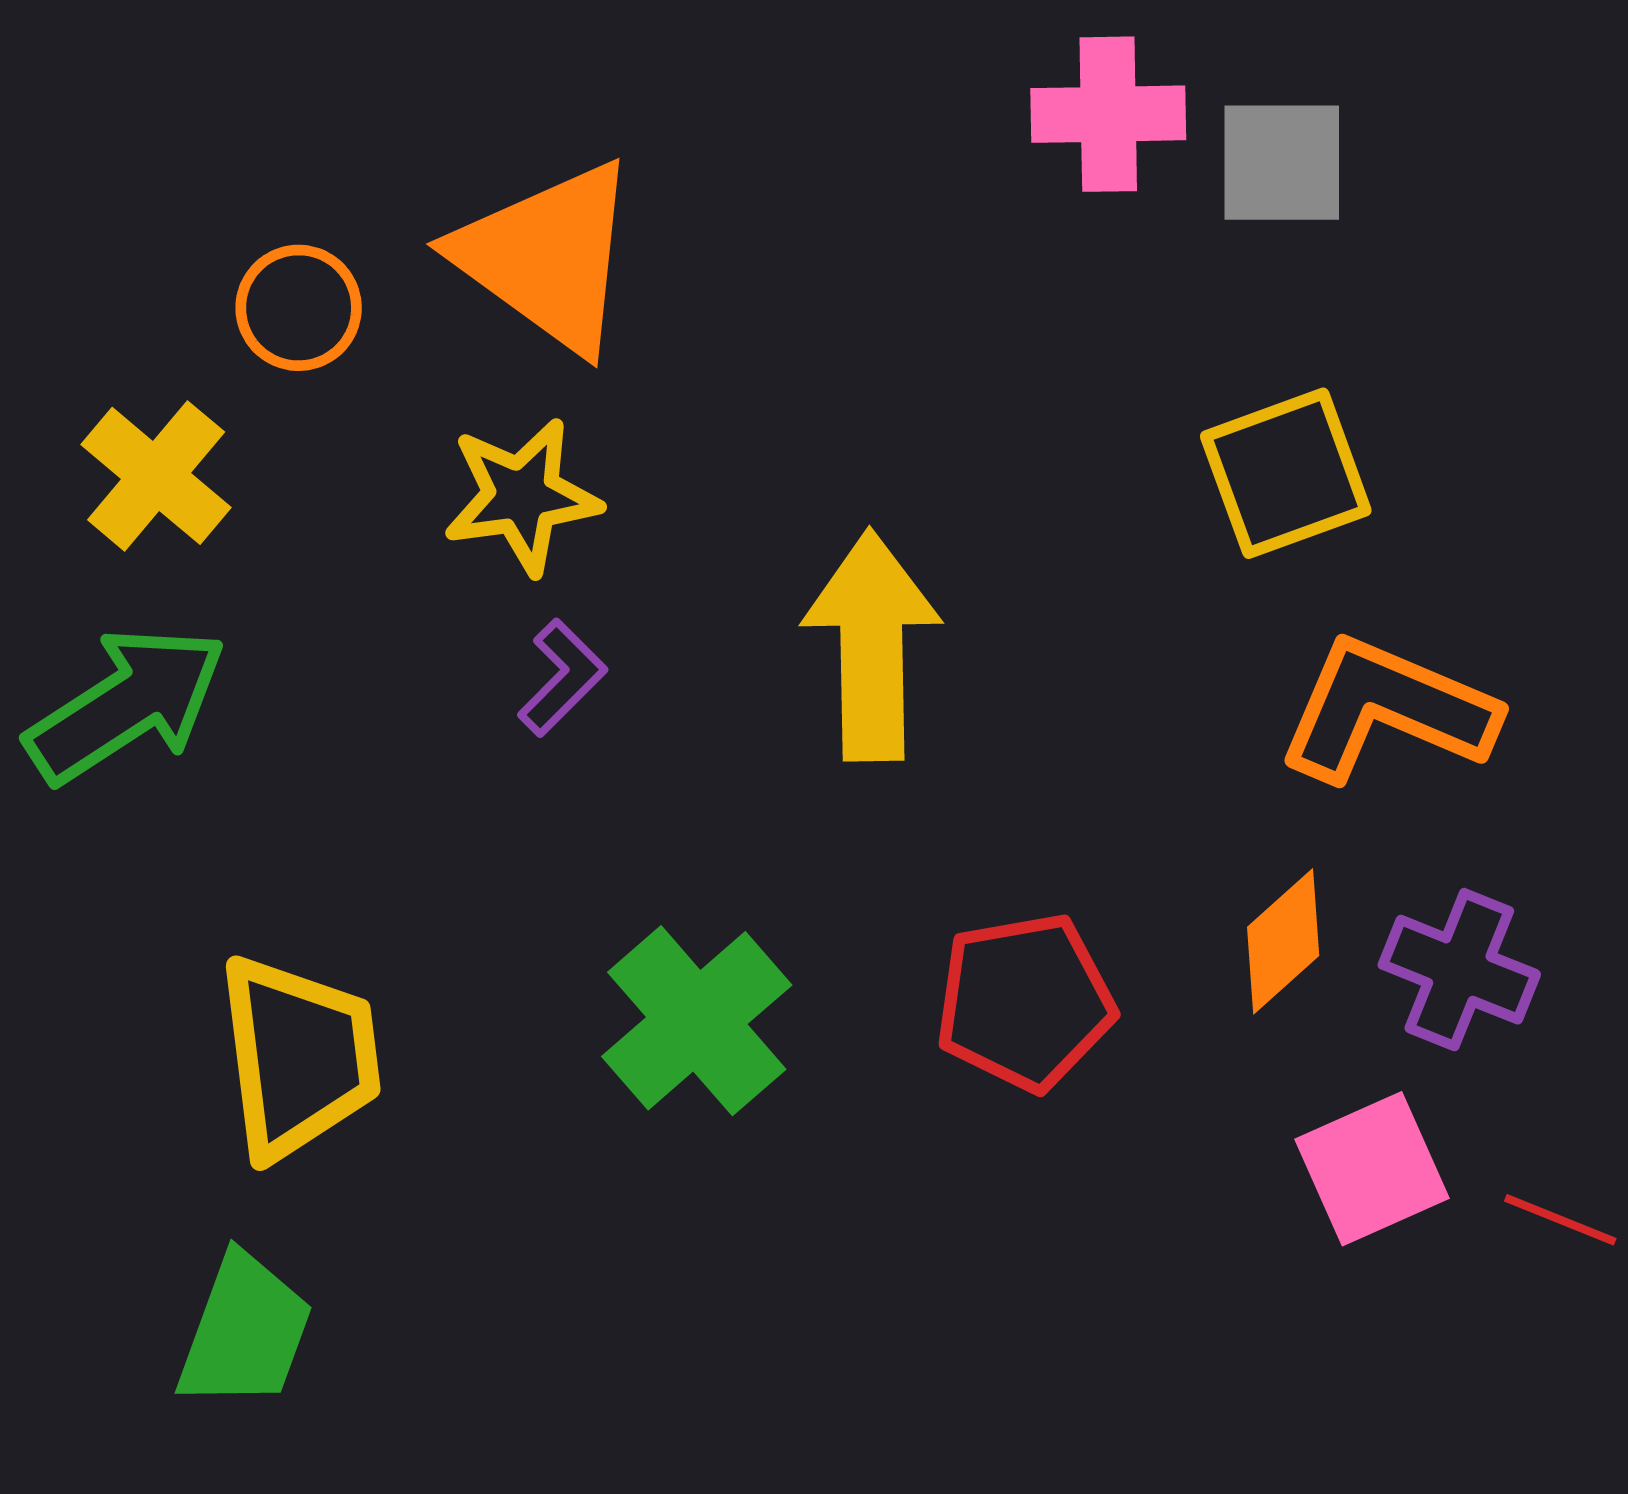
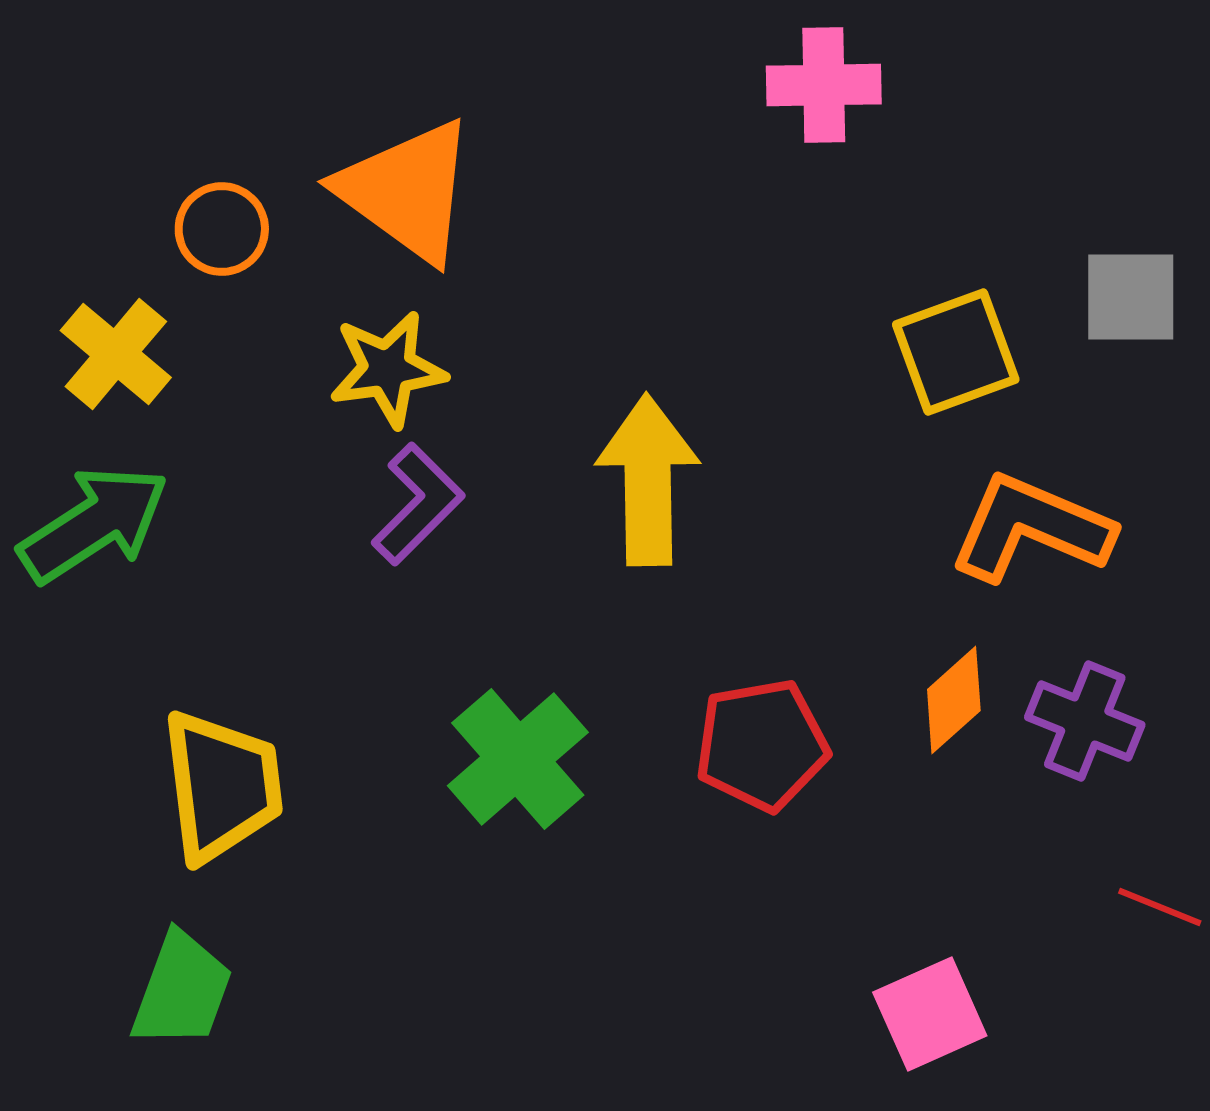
gray square: (1282, 163) -> (1131, 297), moved
purple L-shape: (562, 678) -> (418, 504), size x1.4
pink square: (1372, 1169) -> (930, 1014), moved

